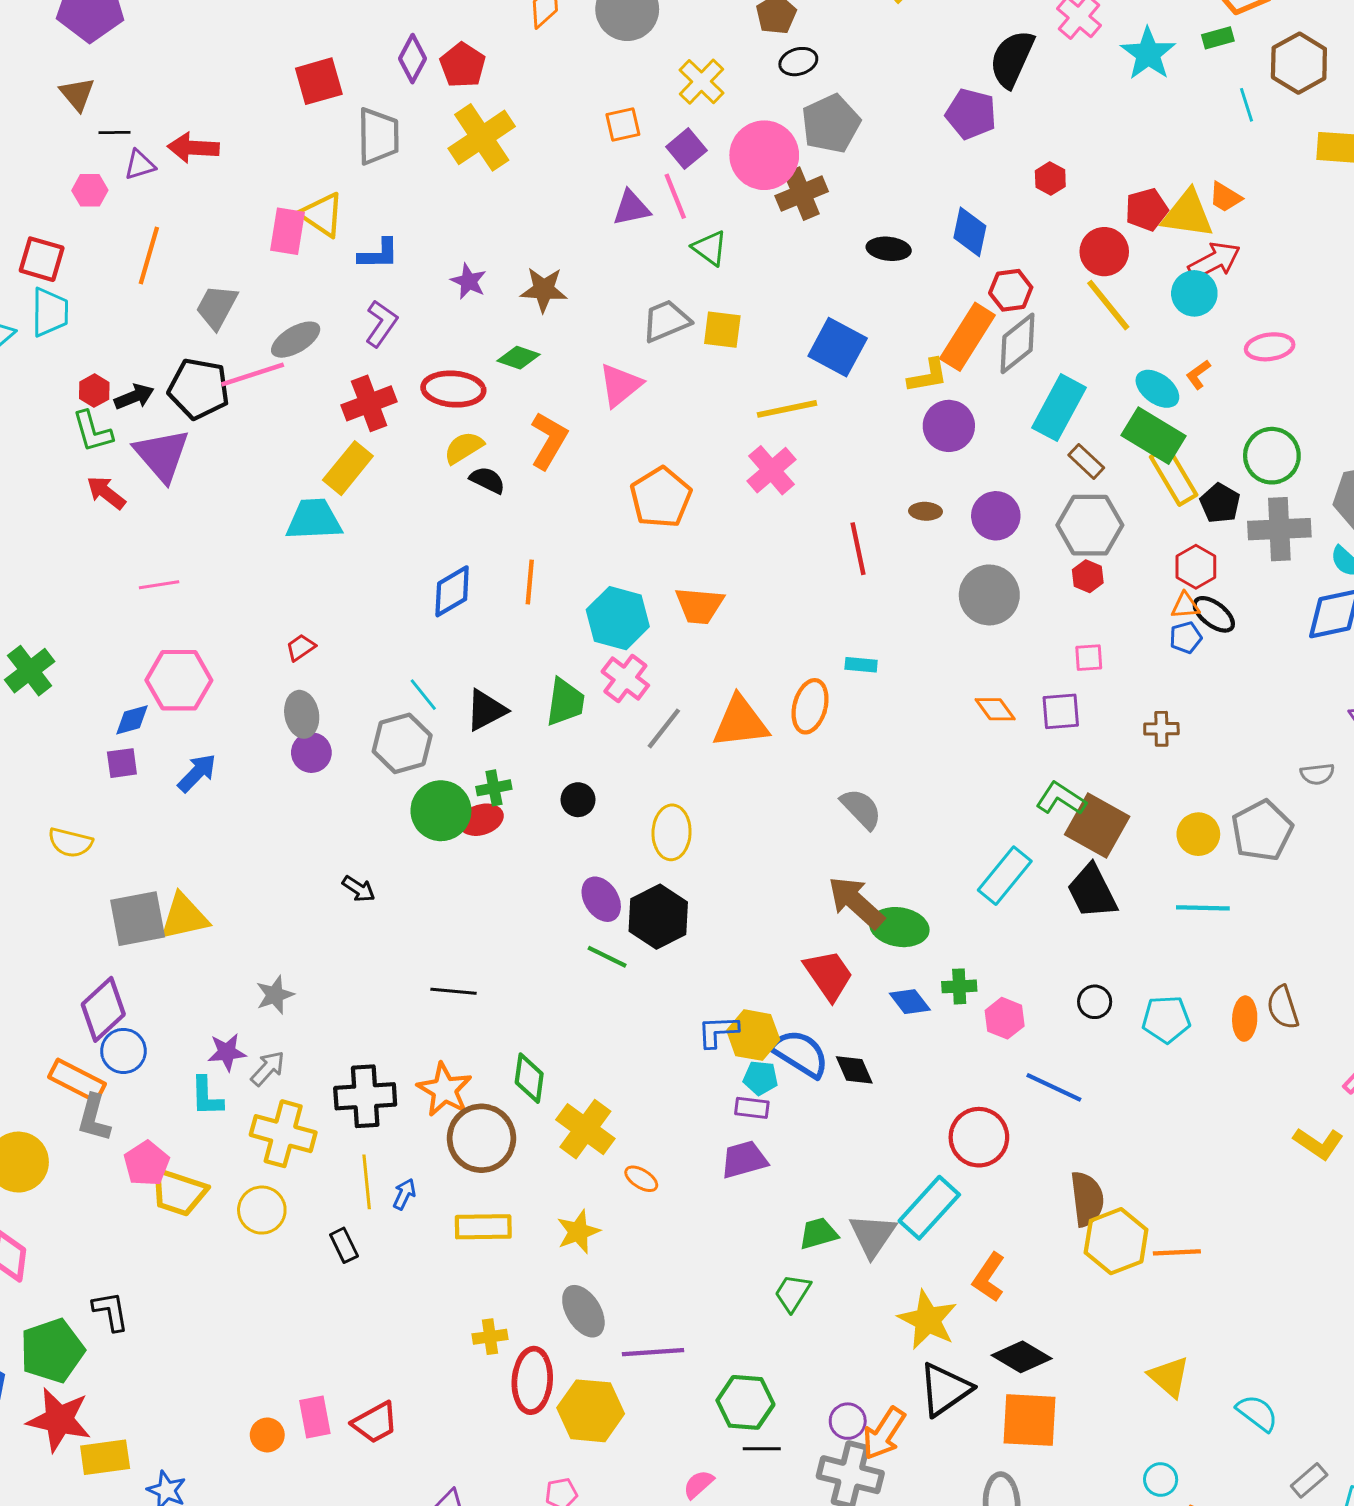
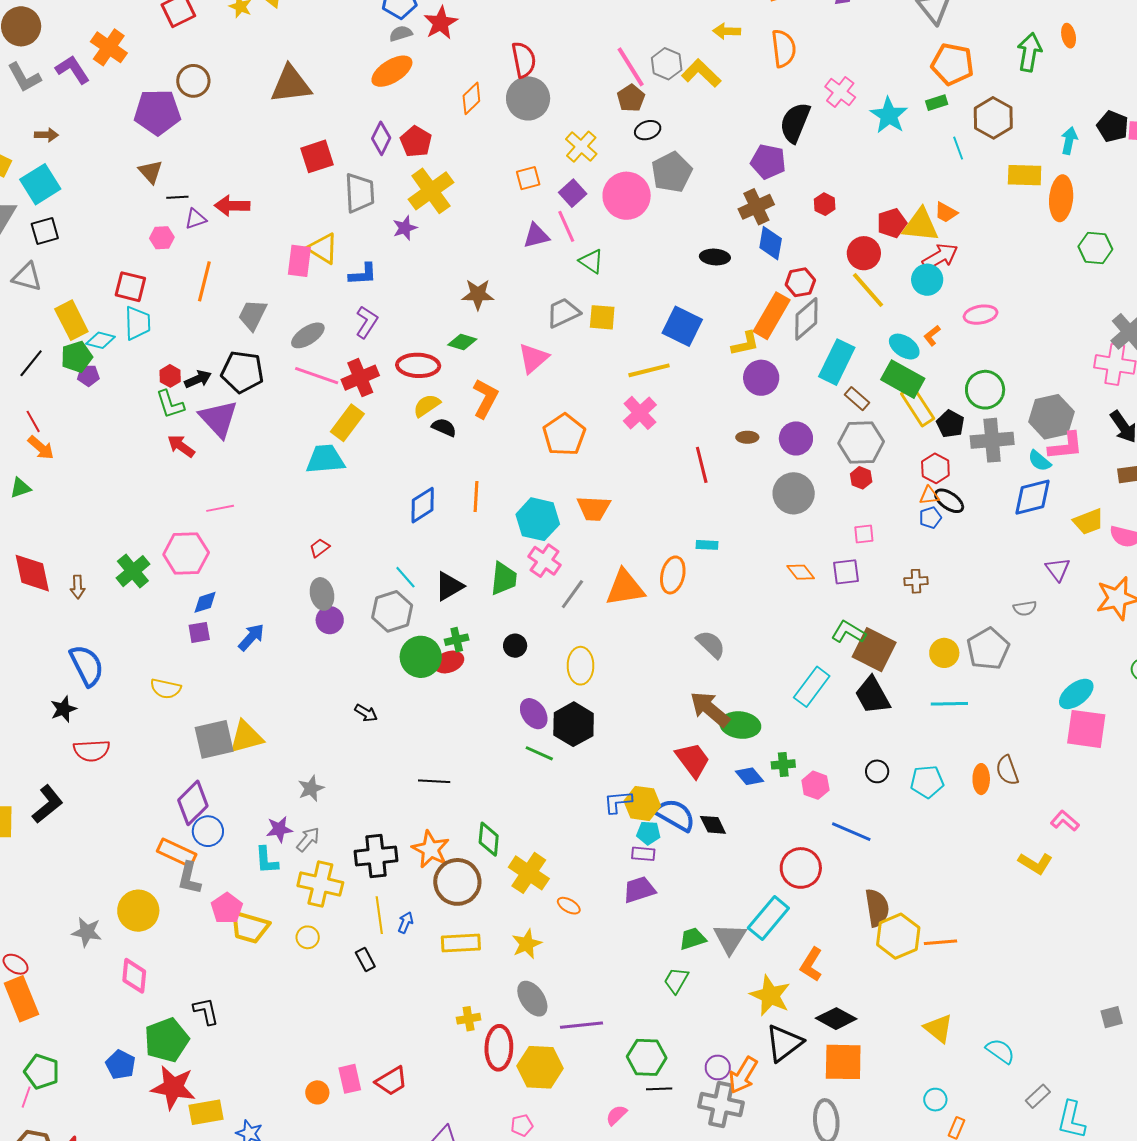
brown cross: (802, 194) -> (756, 207), moved
purple star: (469, 281) -> (405, 228), moved, turned 30
pink line: (253, 374) -> (317, 376), moved, turned 39
pink hexagon: (179, 680) -> (186, 553), moved
yellow circle: (262, 1210) -> (308, 937), size x0.7

